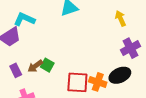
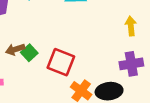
red square: (77, 82) -> (61, 62), moved

